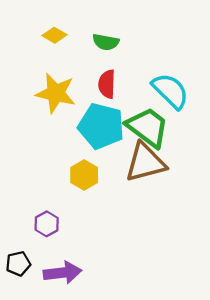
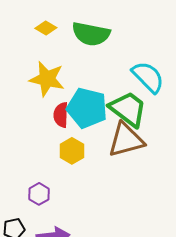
green semicircle: (106, 42) -> (91, 34), size x1.6
red semicircle: (107, 84) -> (61, 115), moved

